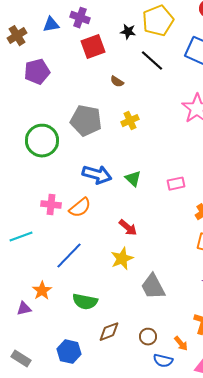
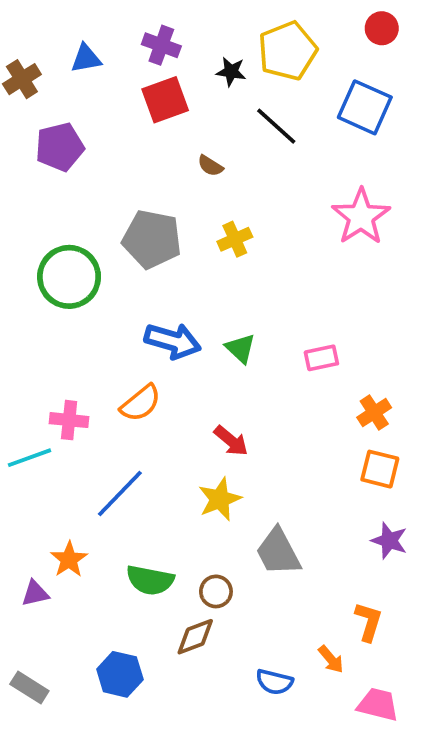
purple cross: (80, 18) -> (161, 45), moved
pink cross: (51, 205) -> (69, 420), moved
brown circle: (148, 337) -> (216, 591), moved
blue semicircle: (163, 361) -> (274, 682), moved

